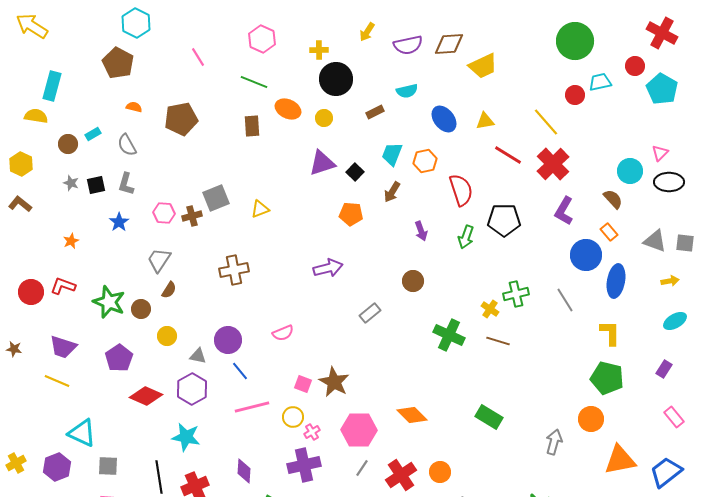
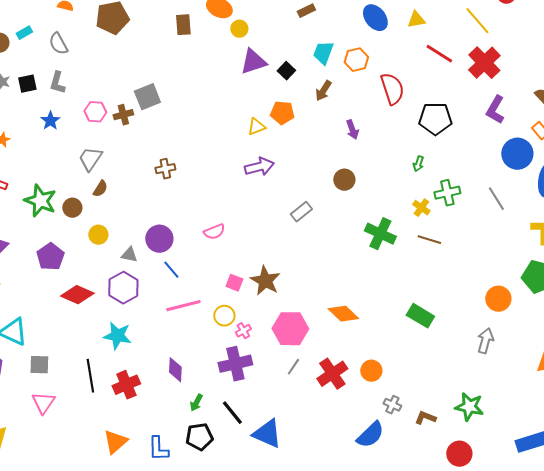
yellow circle: (324, 118) -> (239, 29), moved
yellow triangle: (260, 209) -> (256, 127), moved
green arrow: (466, 237) -> (418, 164), moved, size x0.7
brown cross: (234, 270) -> (165, 169), size x0.7
orange circle: (591, 419) -> (498, 299), moved

